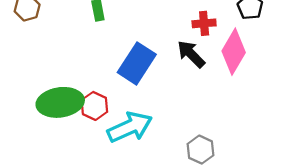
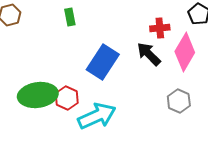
gray hexagon: (201, 150) -> (179, 101), moved

